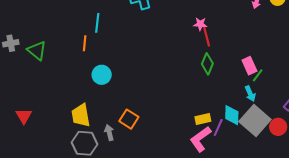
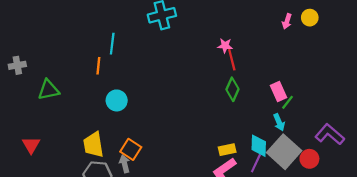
green triangle: (37, 51) -> (49, 90), moved, turned -50
orange square: (129, 119) -> (131, 149), moved
purple line: (218, 128) -> (256, 163), moved

